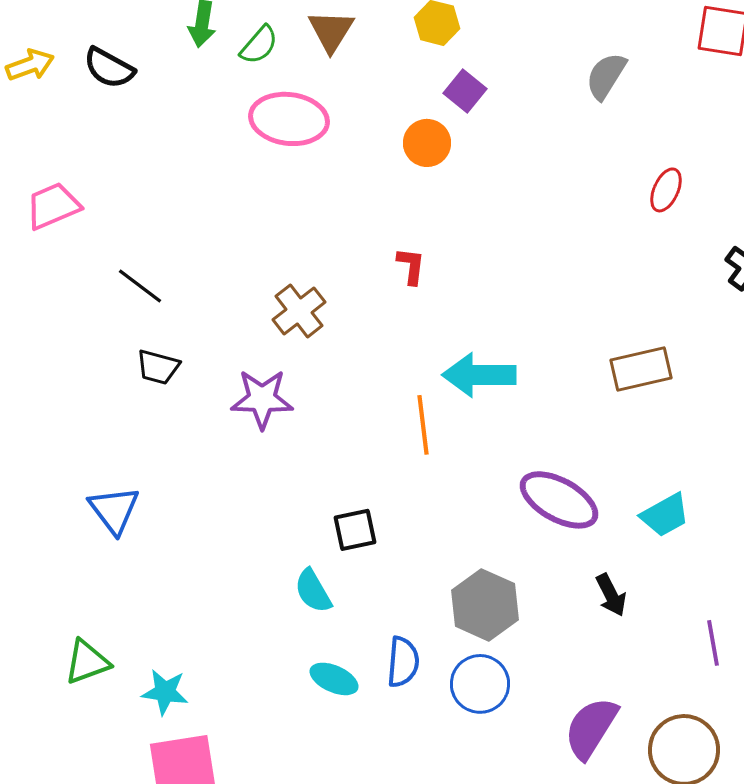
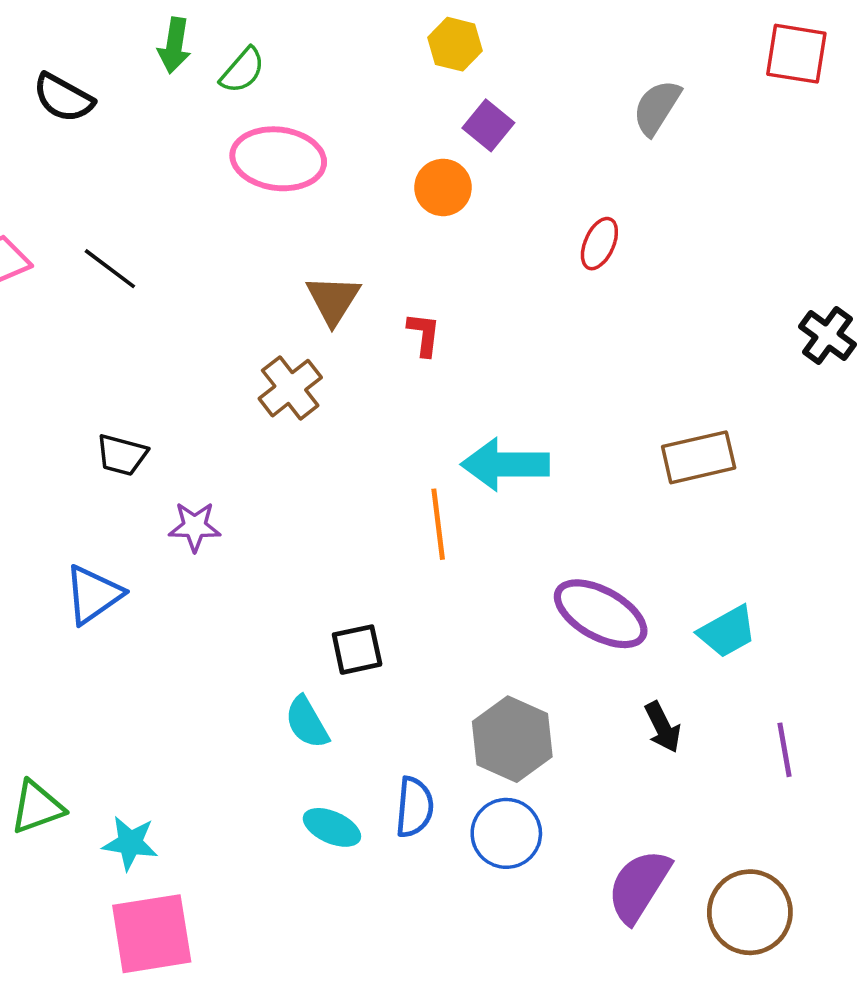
brown triangle: (331, 31) -> (333, 300), moved
red ellipse: (666, 190) -> (599, 244), moved
black line: (140, 286) -> (110, 269), moved
purple star: (262, 399) -> (195, 527), moved, size x0.7
blue triangle: (114, 510) -> (93, 595), moved, turned 32
purple line: (713, 643) -> (784, 750), moved

